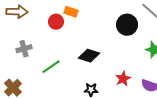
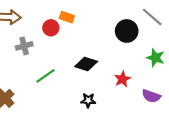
gray cross: (24, 49) -> (24, 46), moved
red star: (123, 79) -> (122, 79), moved

